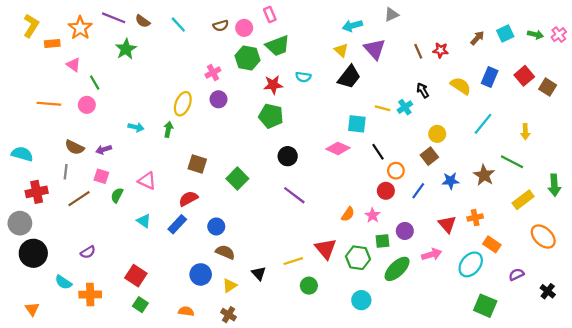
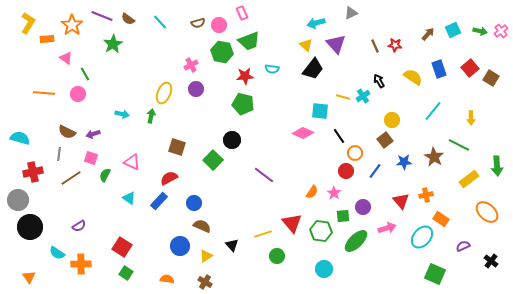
blue rectangle: (490, 77) -> (439, 69), turned -42
black circle: (288, 156) -> (232, 140), moved

